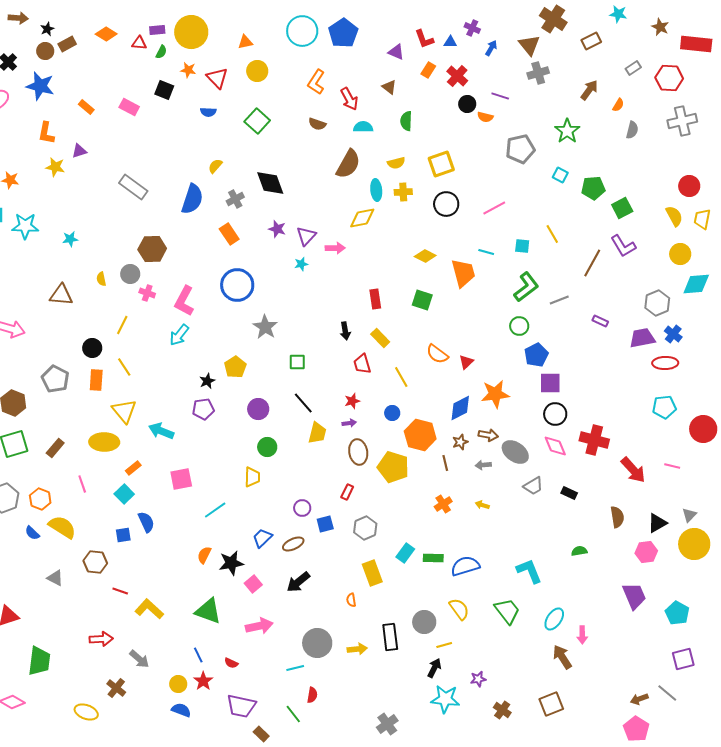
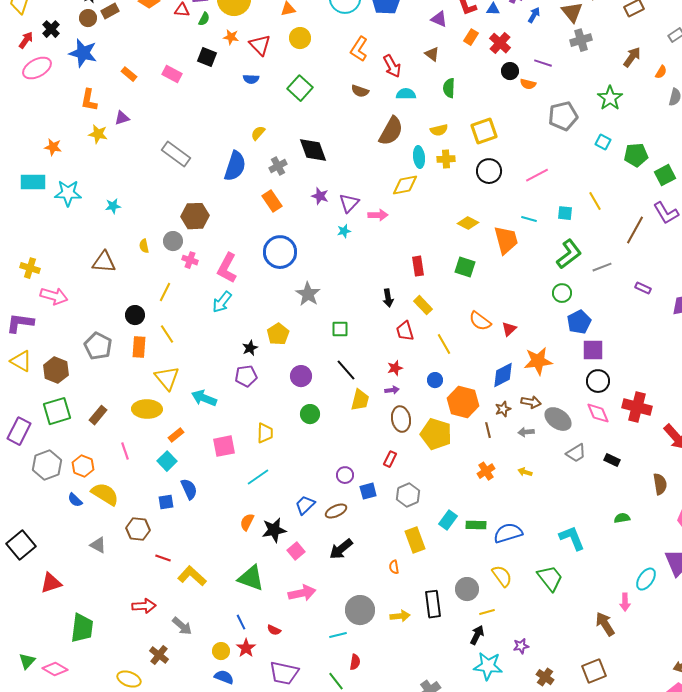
yellow trapezoid: (252, 477) -> (265, 433), moved
cyan ellipse: (554, 619) -> (646, 579), moved

